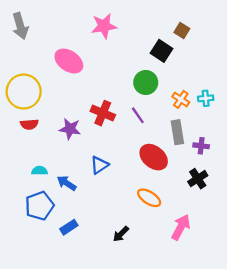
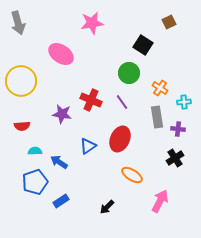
brown square: (182, 30) -> (169, 22), moved, turned 32
cyan cross: (206, 98) -> (184, 102), moved
red semicircle: (29, 124) -> (22, 126), moved
red ellipse: (154, 157) -> (120, 139), moved, turned 75

